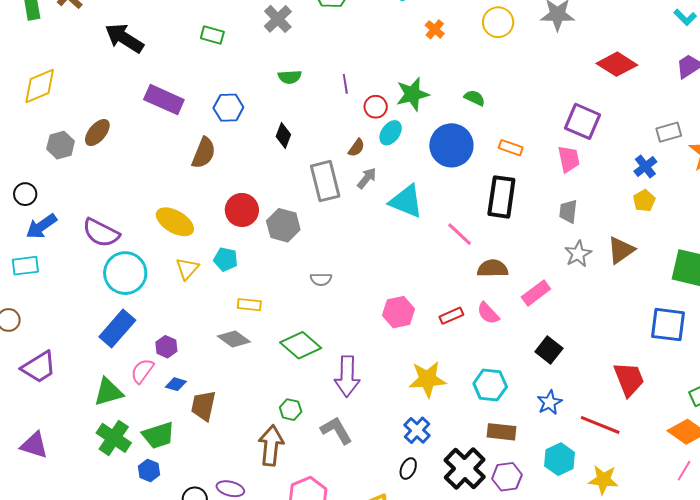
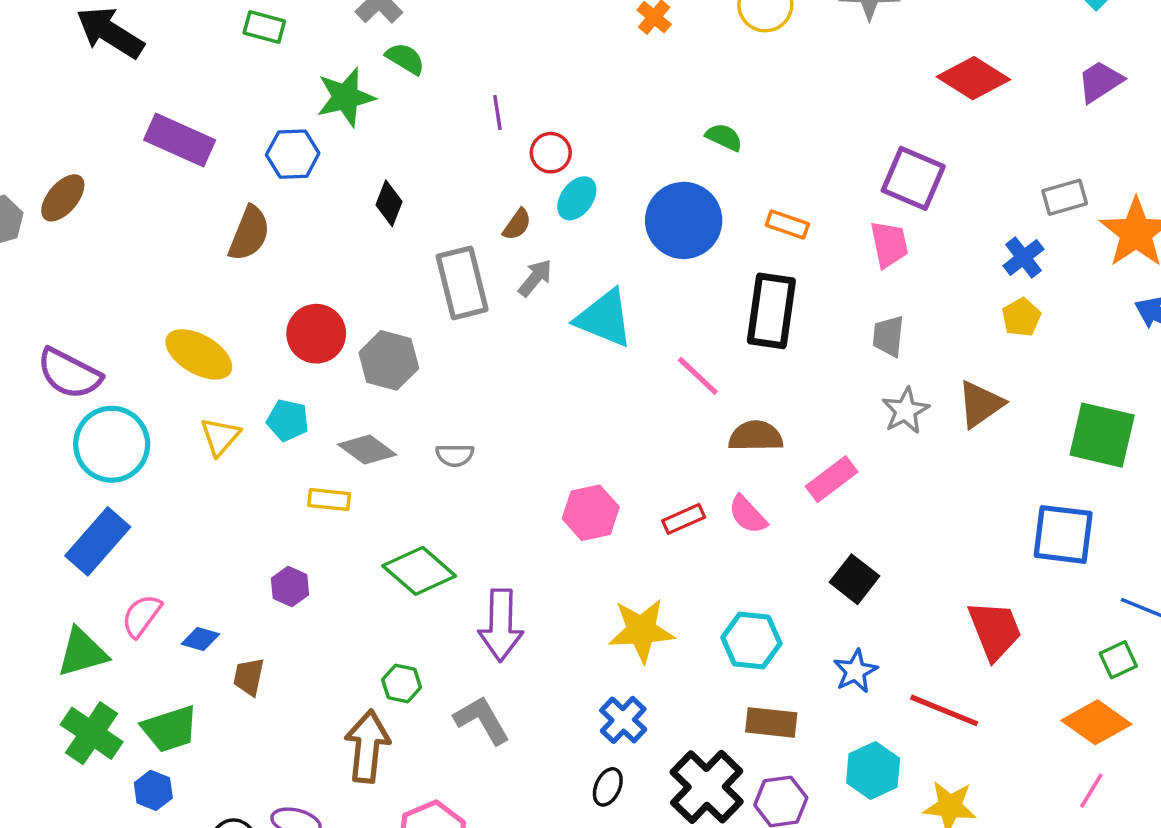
green semicircle: (290, 77) -> (405, 59), moved, turned -145
green star: (413, 94) -> (346, 97), moved
gray diamond: (234, 339) -> (367, 450), moved
purple hexagon: (166, 347) -> (290, 587), moved
brown trapezoid: (203, 406) -> (249, 677), size x0.7

